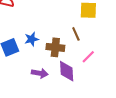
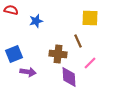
blue star: (32, 39) -> (36, 21), moved
purple arrow: (40, 73) -> (28, 72), moved

